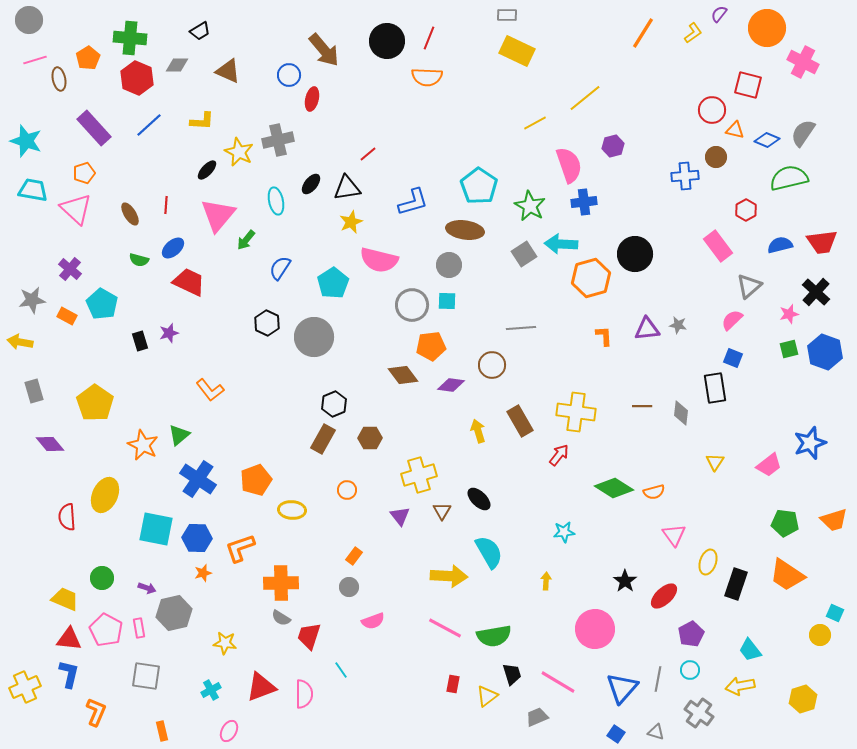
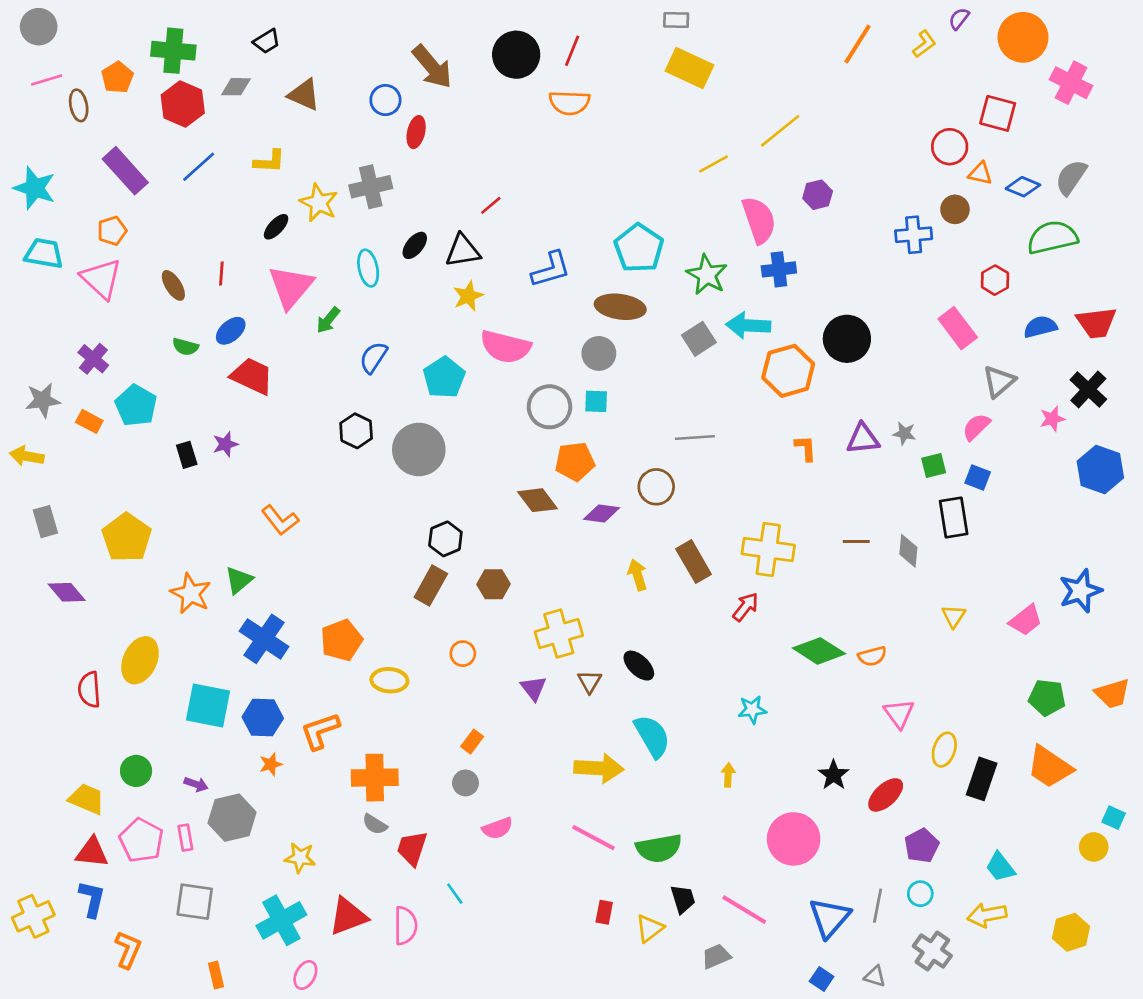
green square: (789, 349) -> (934, 465), moved
cyan cross: (211, 690) -> (281, 920), size x1.8

